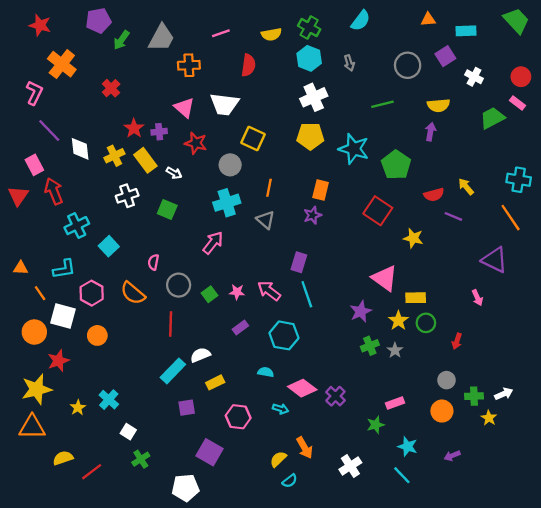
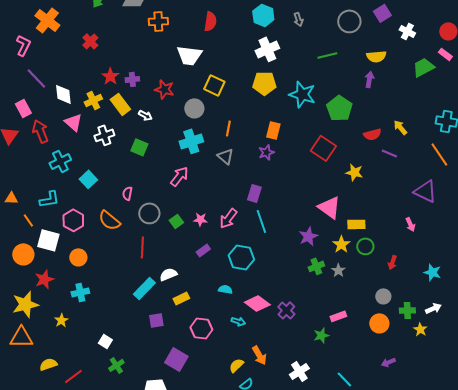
pink triangle: (184, 108) -> (73, 122), moved
pink arrow: (269, 291) -> (228, 218), turned -90
cyan cross: (109, 400) -> (80, 292), moved, turned 36
cyan star: (408, 447) -> (432, 272), moved

